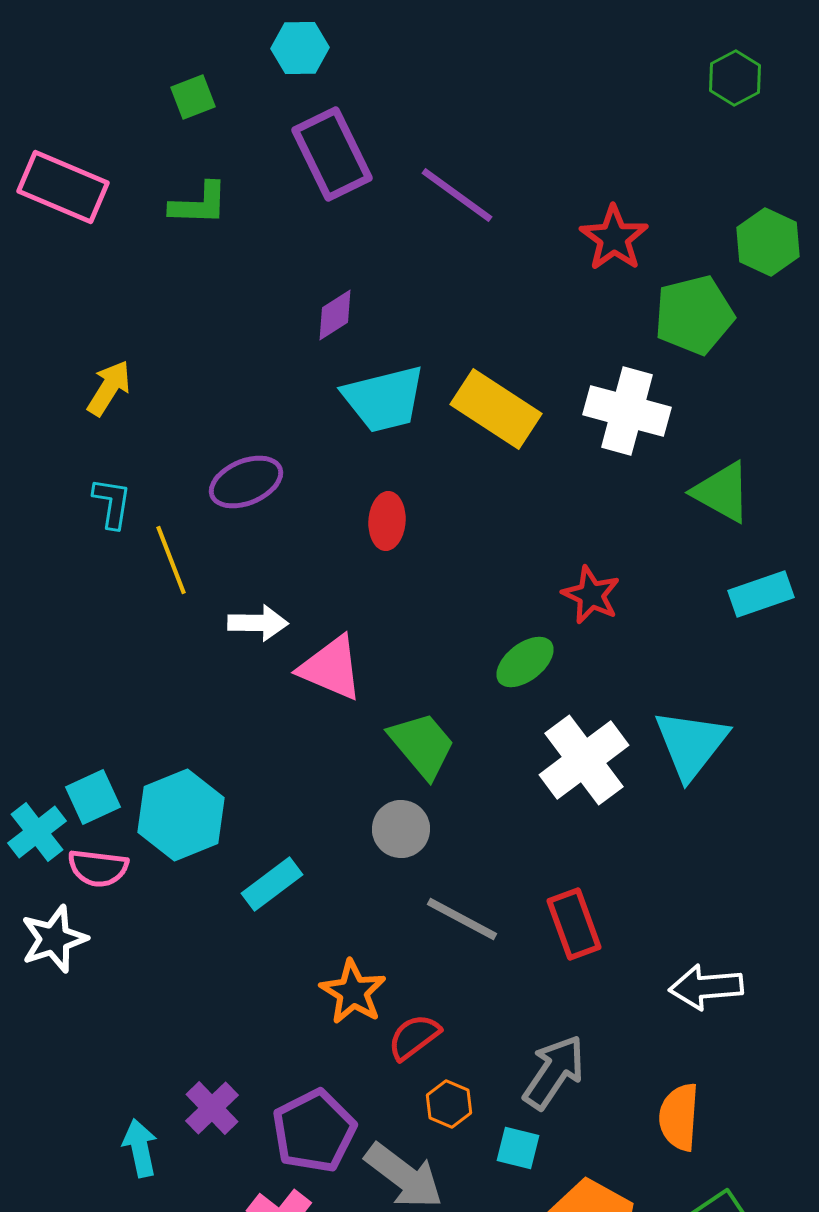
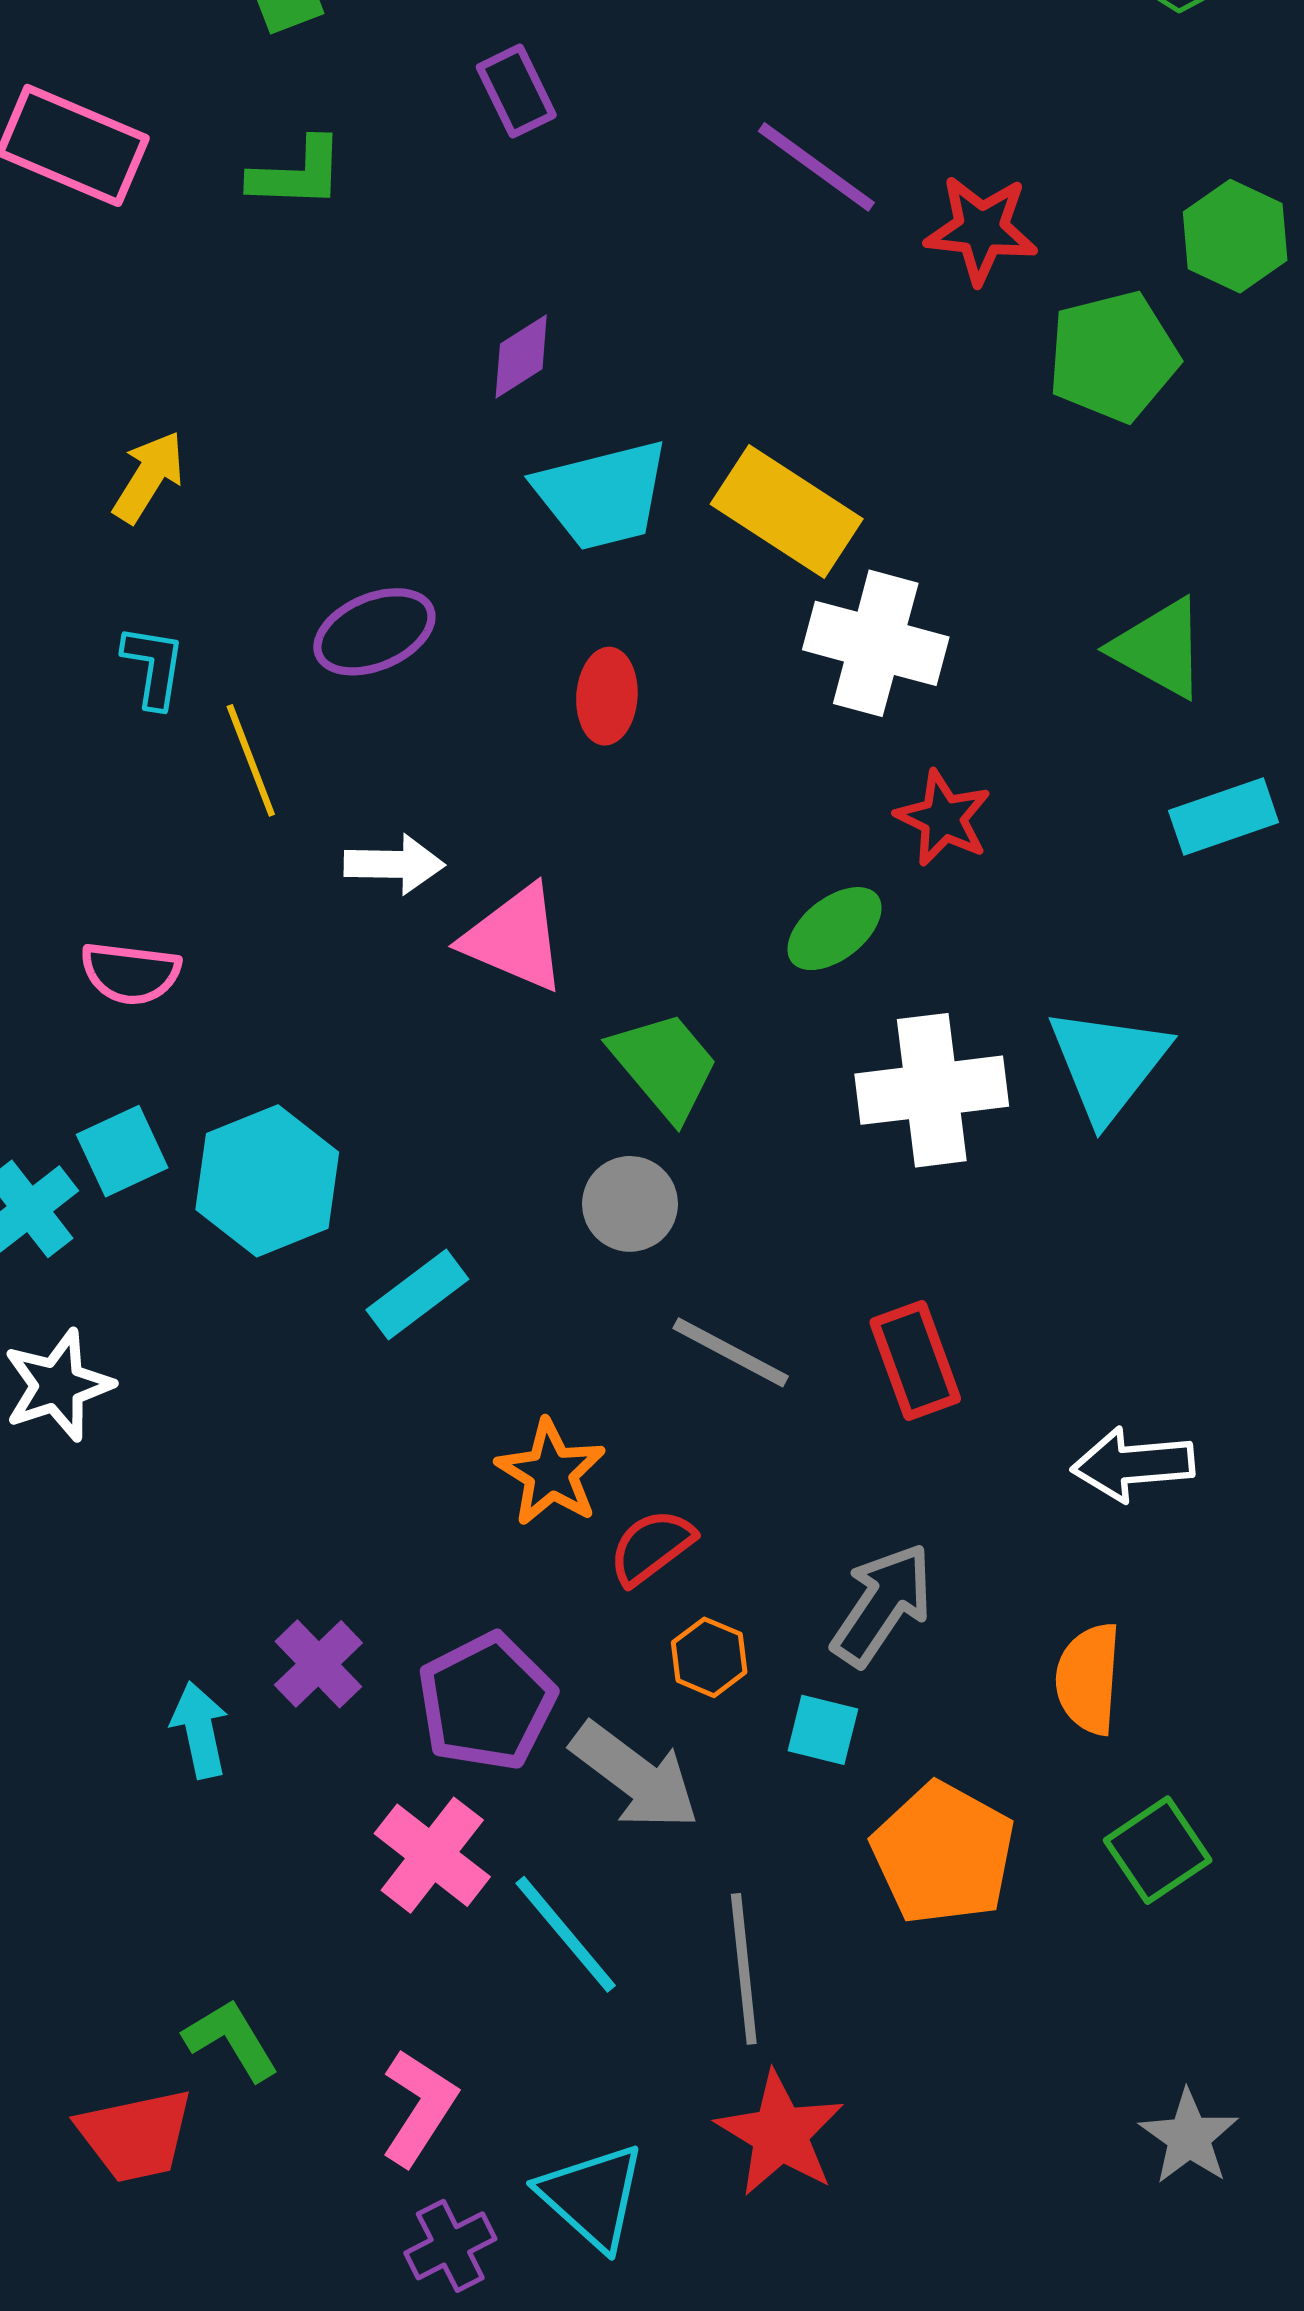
purple rectangle: (332, 154) -> (516, 91), size x0.6
purple line: (457, 195) -> (816, 167), moved
red star: (614, 238) -> (981, 230), turned -30
white cross: (627, 411) -> (876, 643), moved
white cross: (584, 760) -> (932, 1090), turned 30
pink semicircle: (98, 868) -> (130, 973), moved

